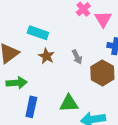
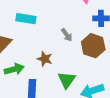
brown star: (46, 56) -> (45, 59), moved
green triangle: (69, 103) -> (67, 80), turned -42

